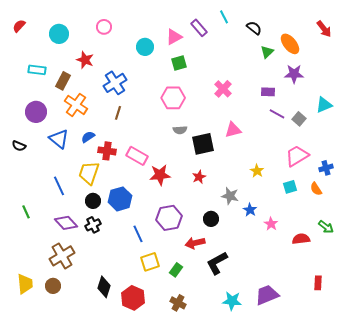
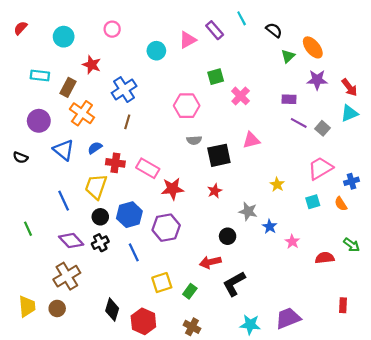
red arrow: (324, 29) -> (349, 87), moved
green square: (179, 63) -> (216, 77), moved
purple hexagon: (169, 218) -> (166, 228), moved
blue line: (138, 234) -> (134, 252), moved

